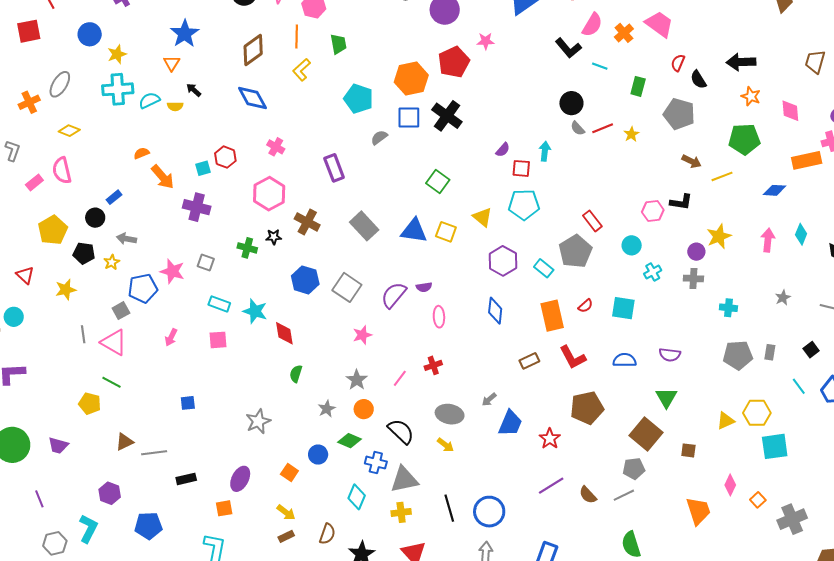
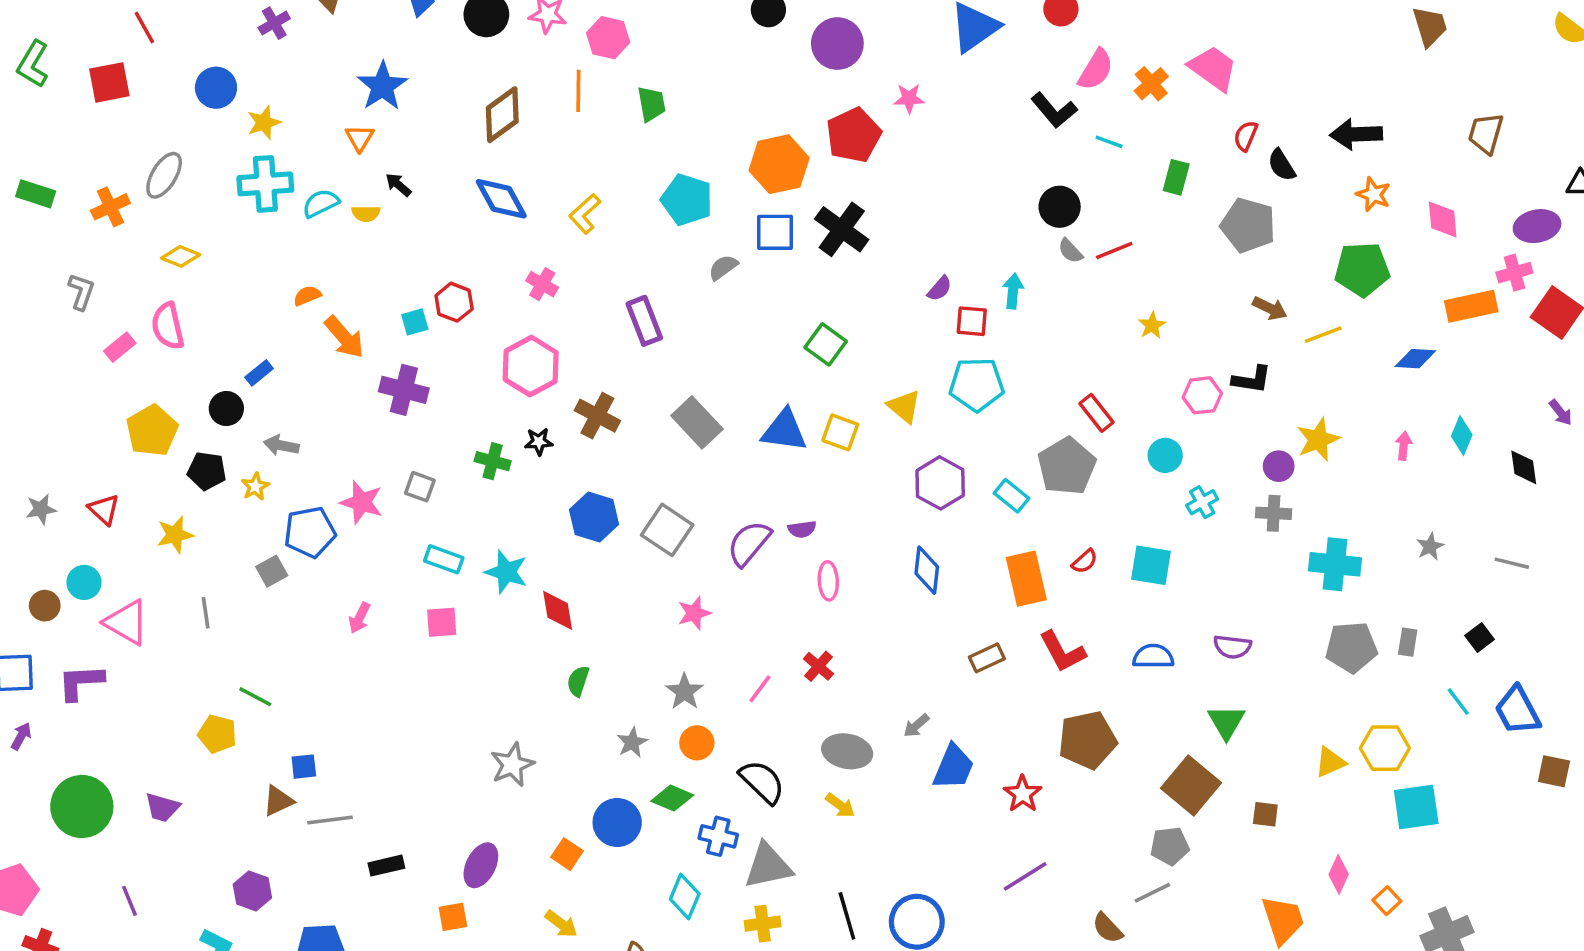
yellow L-shape: (301, 70) -> (585, 214), moved
yellow star: (631, 134) -> (1152, 325), moved
pink arrow: (768, 240) -> (1404, 446), size x0.7
cyan cross: (728, 308) -> (1335, 564), size x1.6
pink triangle: (114, 342) -> (126, 622), moved
red cross: (433, 365) -> (818, 666), turned -30
blue square: (188, 403) -> (304, 767), moved
blue circle: (318, 455) -> (617, 822), size x1.4
brown semicircle: (588, 495) -> (1107, 928), moved

